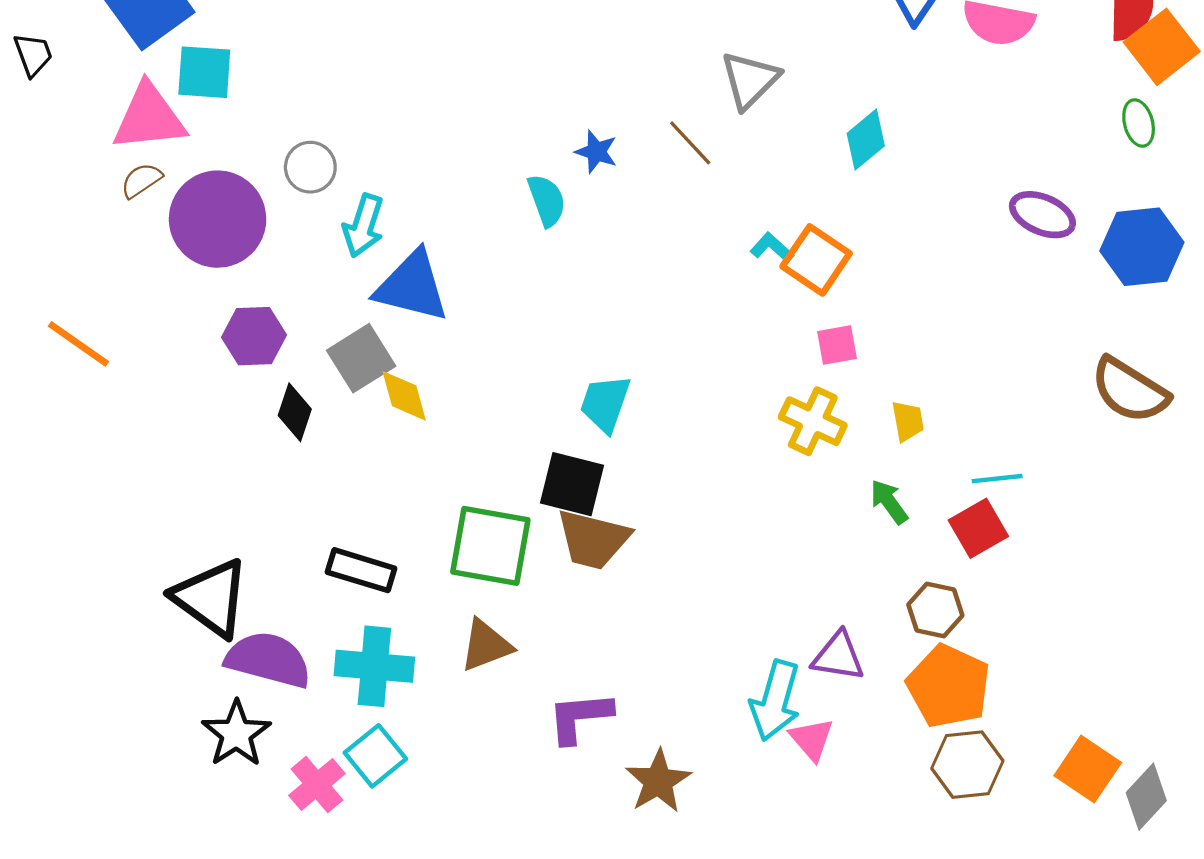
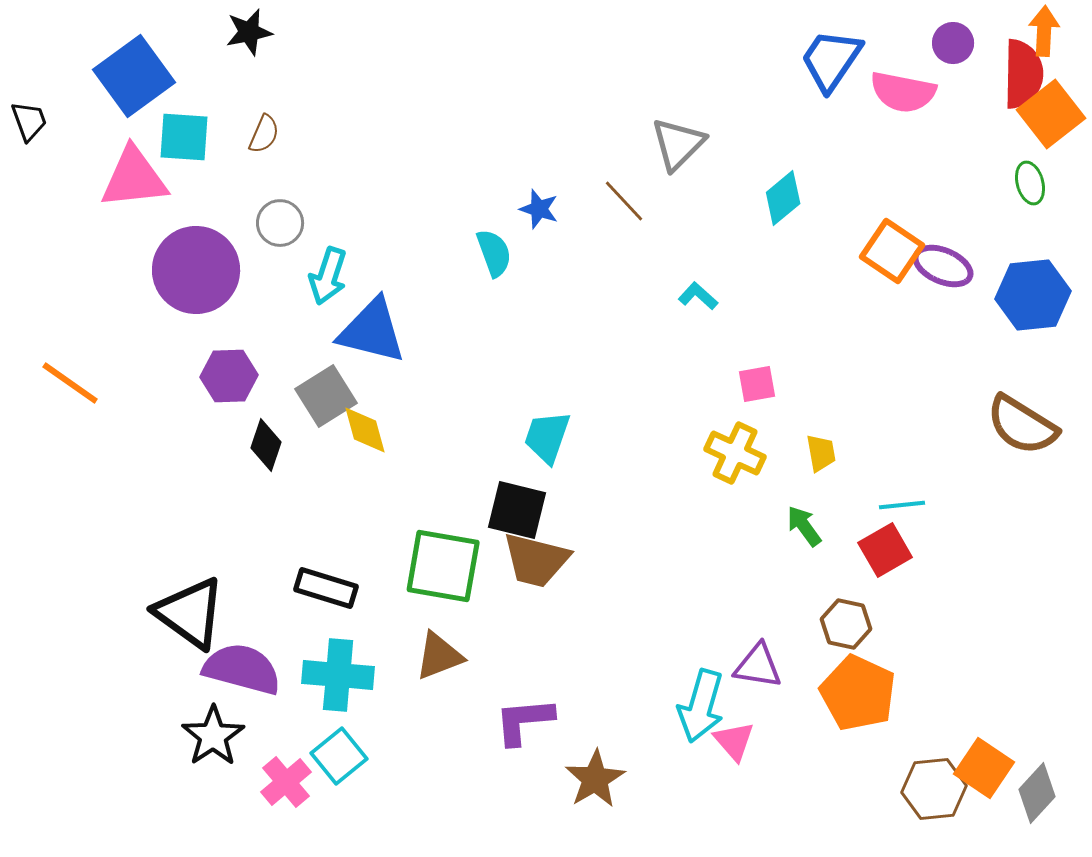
brown semicircle: (141, 180) -> (264, 134), moved, turned 147
orange square: (816, 260) -> (892, 251), moved
brown hexagon: (967, 765) -> (934, 789), moved

